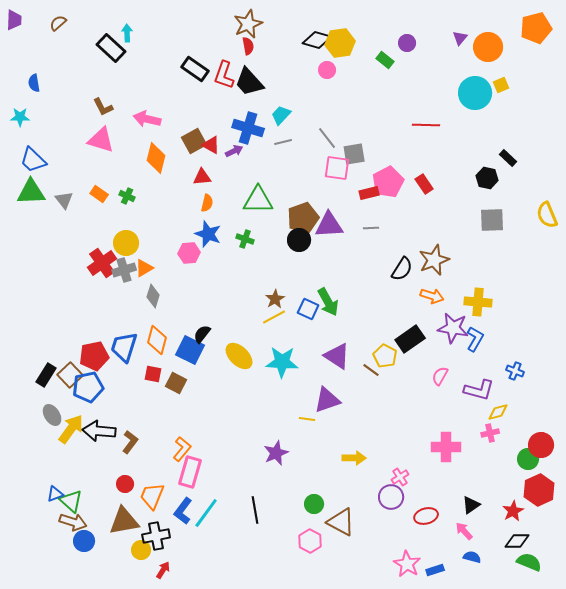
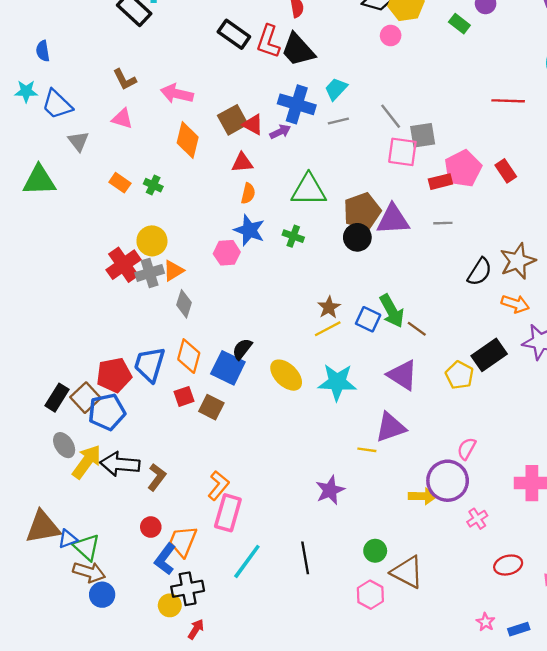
pink triangle: (101, 140) -> (122, 119), size x0.7
blue trapezoid: (33, 160) -> (57, 104), moved
gray triangle: (64, 200) -> (78, 141), moved
brown line: (371, 370) -> (417, 329), moved
red square: (153, 374) -> (184, 396), turned -30
pink semicircle: (440, 376) -> (467, 449), moved
purple circle: (391, 497) -> (448, 481), moved, size x1.4
blue L-shape: (183, 511) -> (165, 559), moved
brown triangle: (124, 521) -> (43, 527), moved
pink star: (407, 564) -> (486, 622), size x0.6

